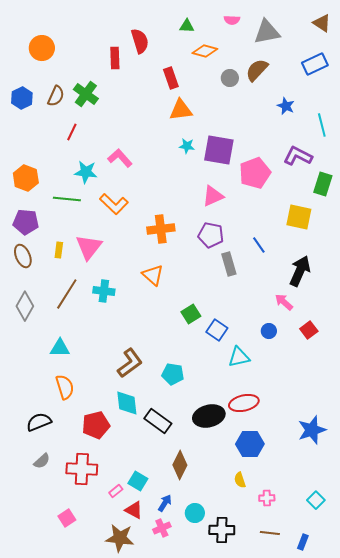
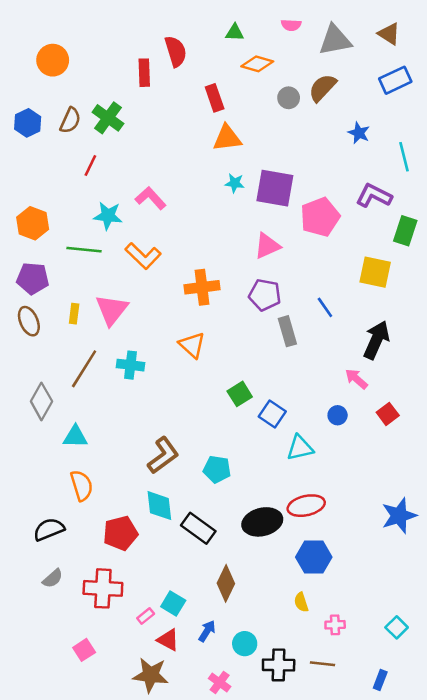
brown triangle: (322, 23) -> (389, 34), moved
gray diamond: (25, 306) -> (41, 401), moved
blue star: (312, 430) -> (399, 516), moved
pink cross: (162, 528) -> (220, 683), moved, turned -30
brown line: (270, 533) -> (322, 664), moved

